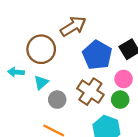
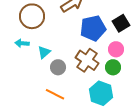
brown circle: (41, 49) -> (32, 16), moved
blue pentagon: (97, 55) -> (93, 28), turned 30

